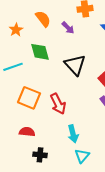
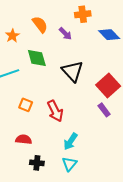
orange square: (29, 98) -> (26, 105), size x0.6
cyan arrow: (73, 134) -> (70, 141), turned 48
cyan triangle: (82, 156) -> (69, 164), moved

